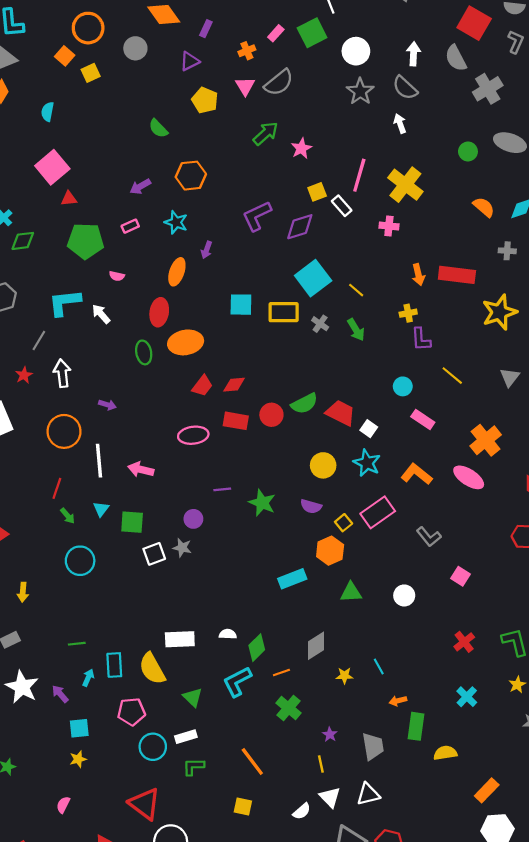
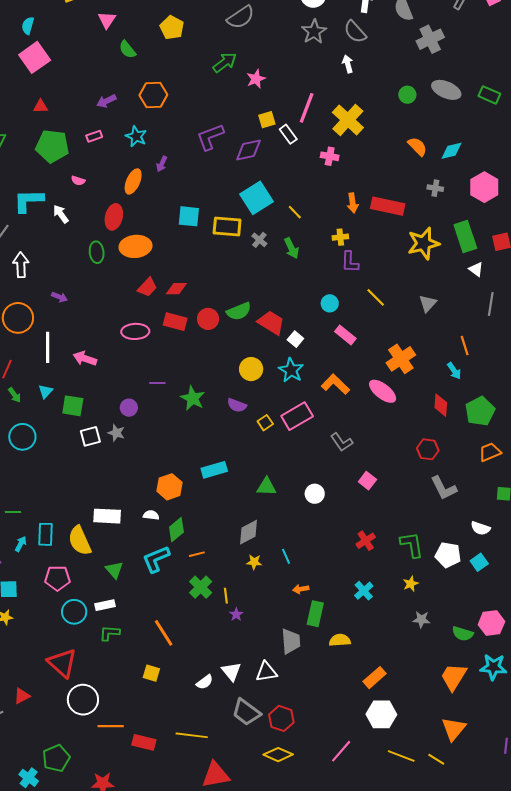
pink triangle: (245, 86) -> (107, 20), moved
pink square: (52, 167) -> (35, 57), moved
orange hexagon: (330, 551) -> (170, 487), moved
gray diamond: (316, 646) -> (248, 532), moved
gray trapezoid: (373, 746) -> (291, 641), moved
yellow line: (321, 764) -> (226, 596), moved

